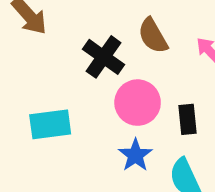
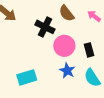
cyan rectangle: (50, 124) -> (27, 77), moved

